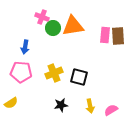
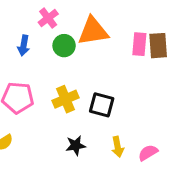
pink cross: (42, 17) -> (48, 18), turned 32
green circle: (53, 28) -> (64, 46), moved
blue arrow: (25, 47) -> (24, 46), moved

